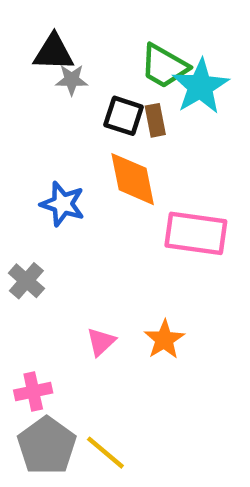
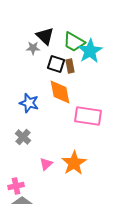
black triangle: (54, 53) -> (45, 36), moved, turned 42
gray cross: (26, 281) -> (23, 137), moved
orange star: (164, 340) -> (74, 163), size x1.4

